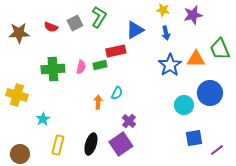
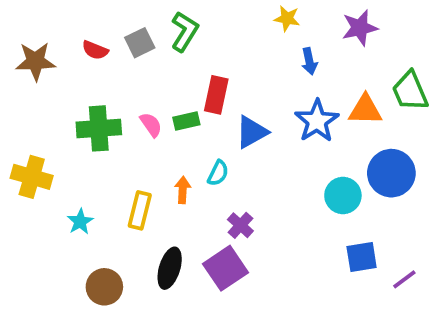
yellow star: (163, 10) -> (287, 18), moved
blue triangle: (135, 30) -> (252, 132), moved
red rectangle: (116, 51) -> (216, 95), turned -66
pink semicircle: (81, 67) -> (151, 125), turned -48
yellow rectangle: (58, 145) -> (140, 210), moved
brown circle: (20, 154) -> (104, 287), moved

